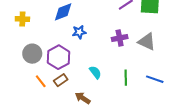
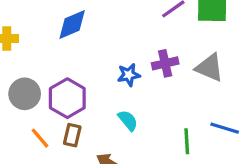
blue star: (79, 32) -> (129, 75), moved
green line: (126, 78) -> (187, 141), moved
brown rectangle: (61, 80) -> (72, 135), turned -40

